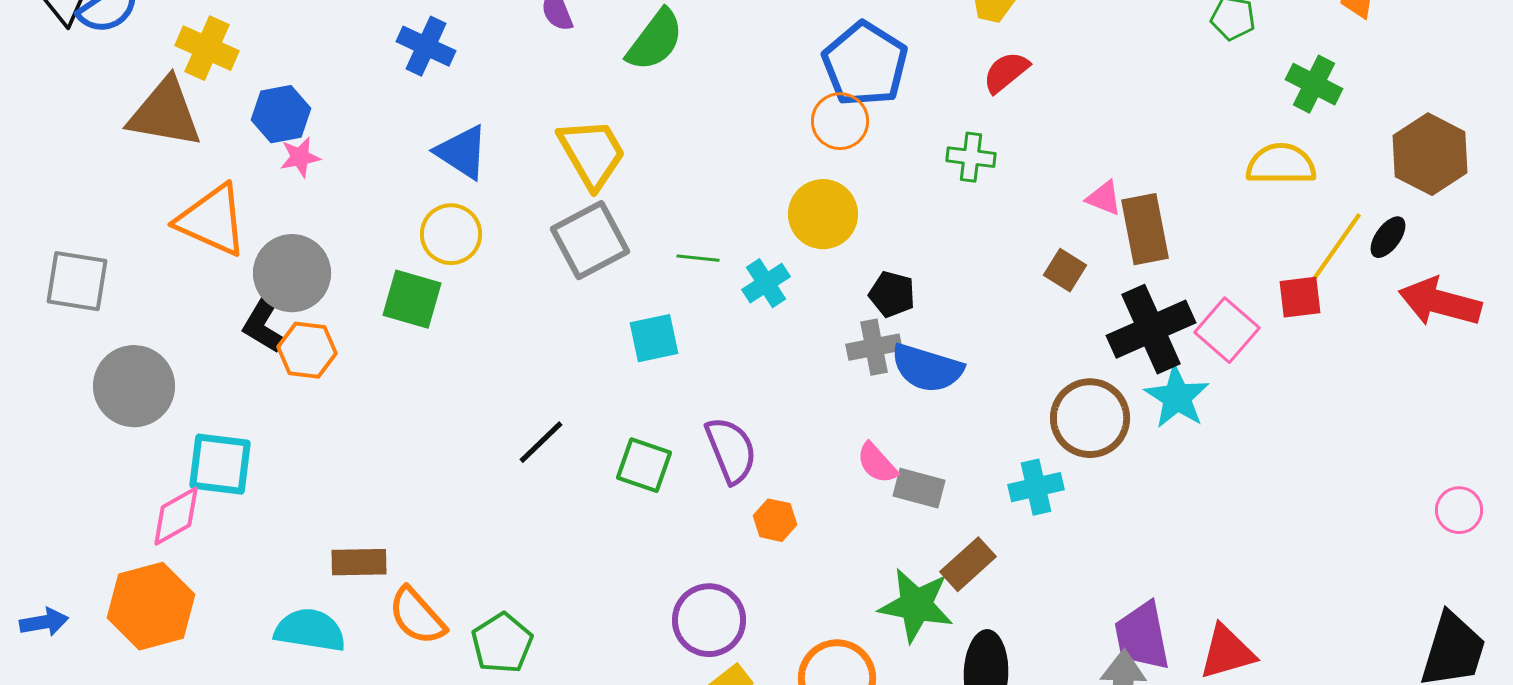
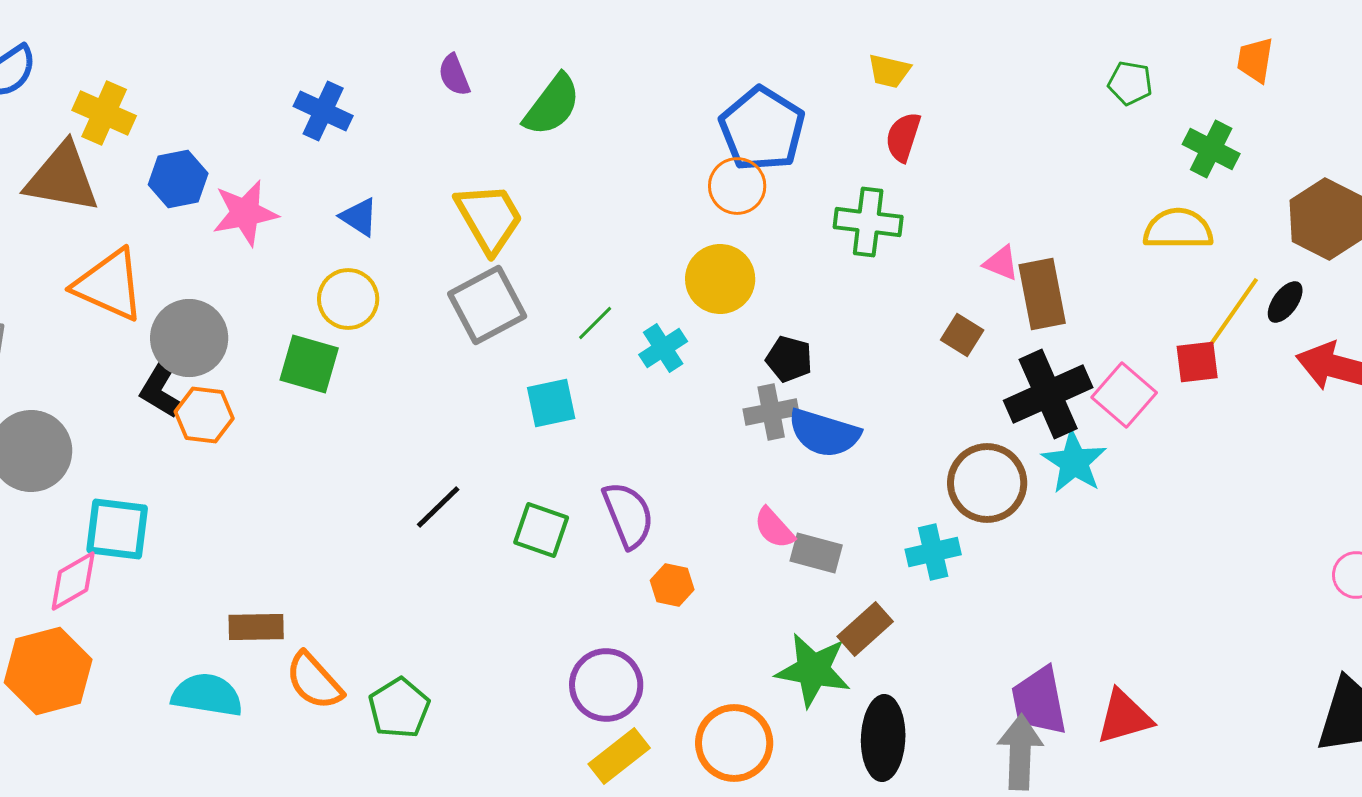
red semicircle: (1006, 72) -> (903, 137), turned -33
blue triangle: (462, 152) -> (359, 217), size x0.7
pink star: (300, 157) -> (245, 213), moved, size x1.6
green cross: (971, 157) -> (868, 222), size x1.4
green line: (698, 258) -> (595, 323), turned -51

